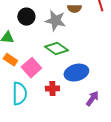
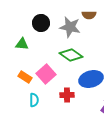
orange rectangle: (10, 60) -> (25, 77), moved
cyan semicircle: (19, 94) -> (34, 100), size x0.6

